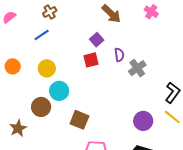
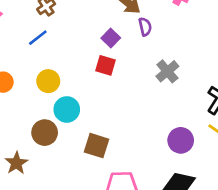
purple semicircle: (119, 55) -> (145, 27), moved
red square: (91, 60) -> (106, 65), turned 35

